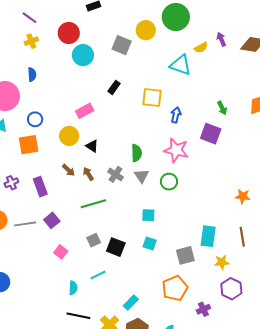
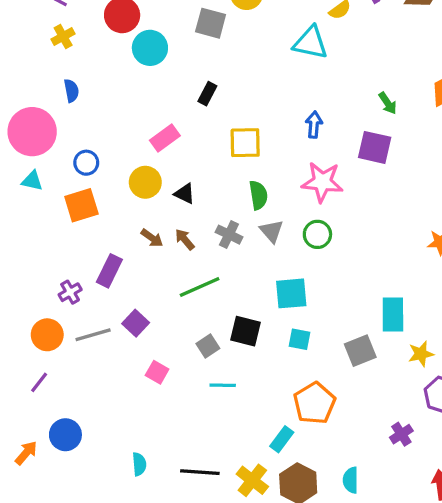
yellow square: (152, 98) -> (245, 143), moved
purple cross: (11, 183) -> (70, 292), moved
purple rectangle: (40, 187) -> (109, 271), turned 54
cyan square: (148, 215) -> (291, 293), size x1.5
black square: (116, 247) -> (246, 331), moved
cyan line: (98, 275) -> (223, 385), moved, turned 35
cyan semicircle: (73, 288) -> (139, 464), moved
orange pentagon: (175, 288) -> (314, 403), moved

